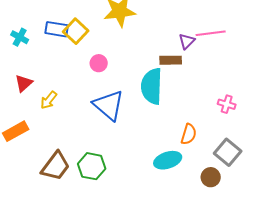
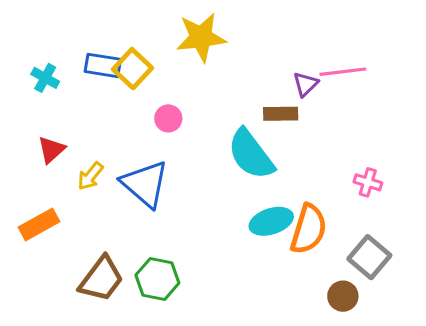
cyan semicircle: (152, 86) -> (251, 154), turned -39
blue triangle: (109, 105) -> (145, 184), moved
orange semicircle: (189, 134) -> (309, 229), size x1.5
cyan ellipse: (168, 160) -> (271, 221), moved

